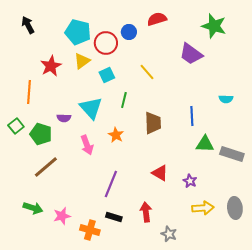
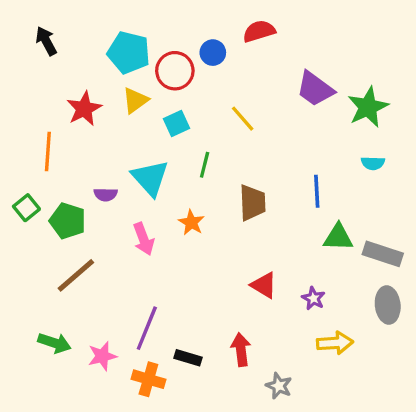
green star: (214, 26) -> (368, 107), moved, turned 30
purple line: (111, 184) -> (147, 328), moved
gray ellipse: (235, 208) -> (388, 305), moved

